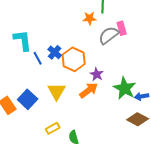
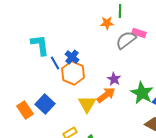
pink rectangle: (122, 28) -> (139, 33), turned -56
orange hexagon: (74, 59) -> (73, 73), moved
yellow triangle: (57, 91) -> (87, 104), moved

